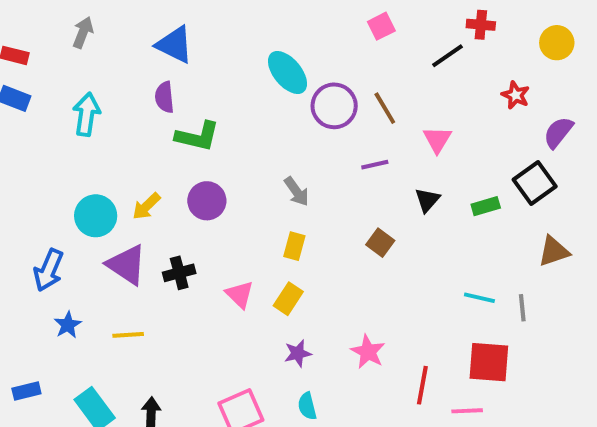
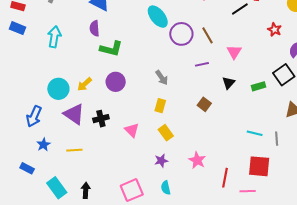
yellow rectangle: (288, 299) -> (166, 133), moved, turned -70
blue rectangle: (26, 391) -> (27, 168), moved, turned 40

